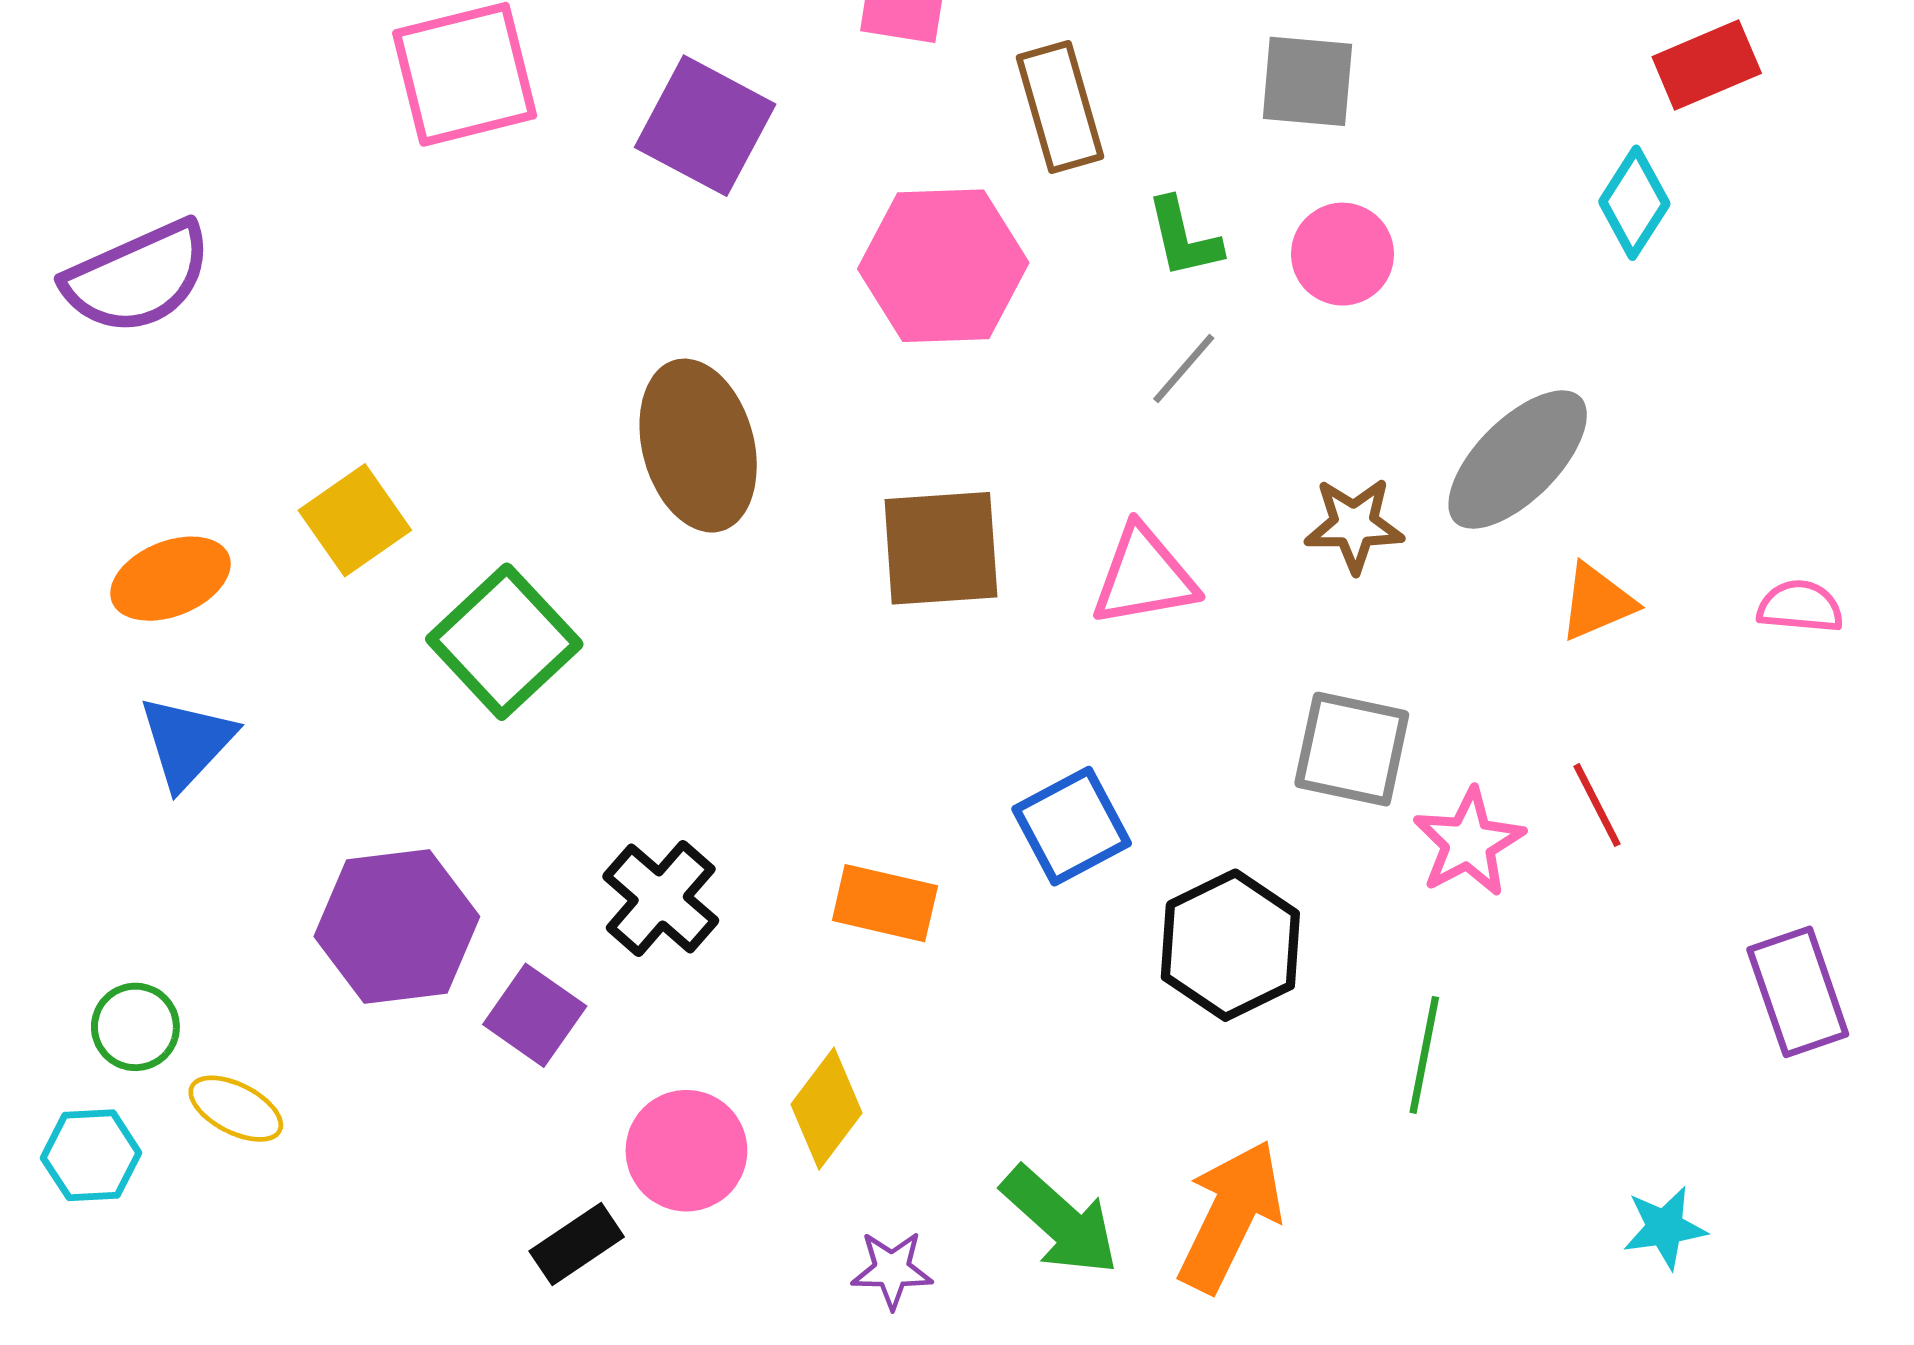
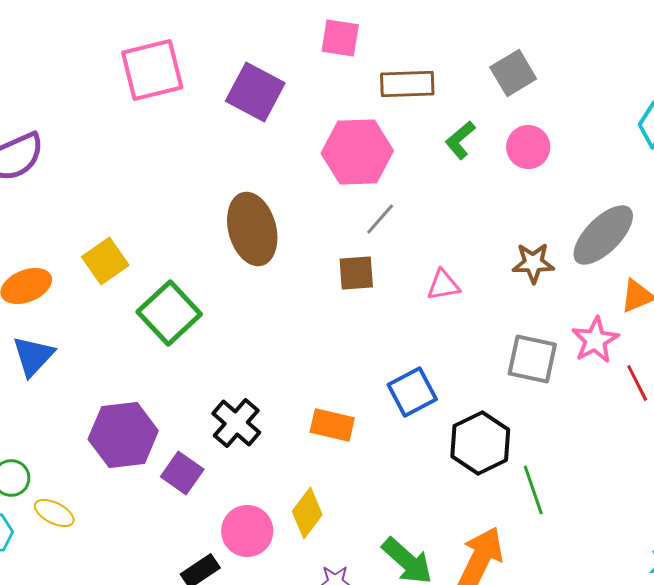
gray square: (1307, 81) -> (513, 73), turned -36
brown rectangle: (1060, 107) -> (407, 84), turned -76
green L-shape: (1184, 238) -> (460, 140), turned 63
gray line: (1184, 368) -> (380, 219), moved
brown square: (941, 548) -> (356, 273), size x0.7
pink triangle: (1144, 576) -> (443, 285), size x0.7
pink star: (1469, 842) -> (595, 340), moved
green line: (1424, 1055) -> (533, 490), moved, turned -30

